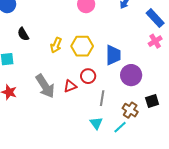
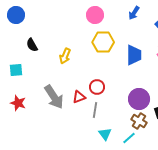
yellow hexagon: (82, 46) -> (103, 42), moved
blue trapezoid: (113, 55) -> (134, 55), moved
purple circle: (131, 75) -> (139, 99), moved
gray line: (102, 98) -> (95, 110), moved

